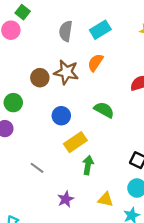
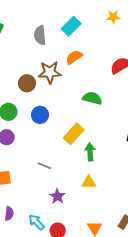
orange semicircle: (95, 63) -> (74, 57), turned 36
blue circle: (61, 116) -> (40, 115), moved
purple star: (66, 199) -> (57, 196), moved
yellow triangle: (105, 199) -> (89, 182), moved

